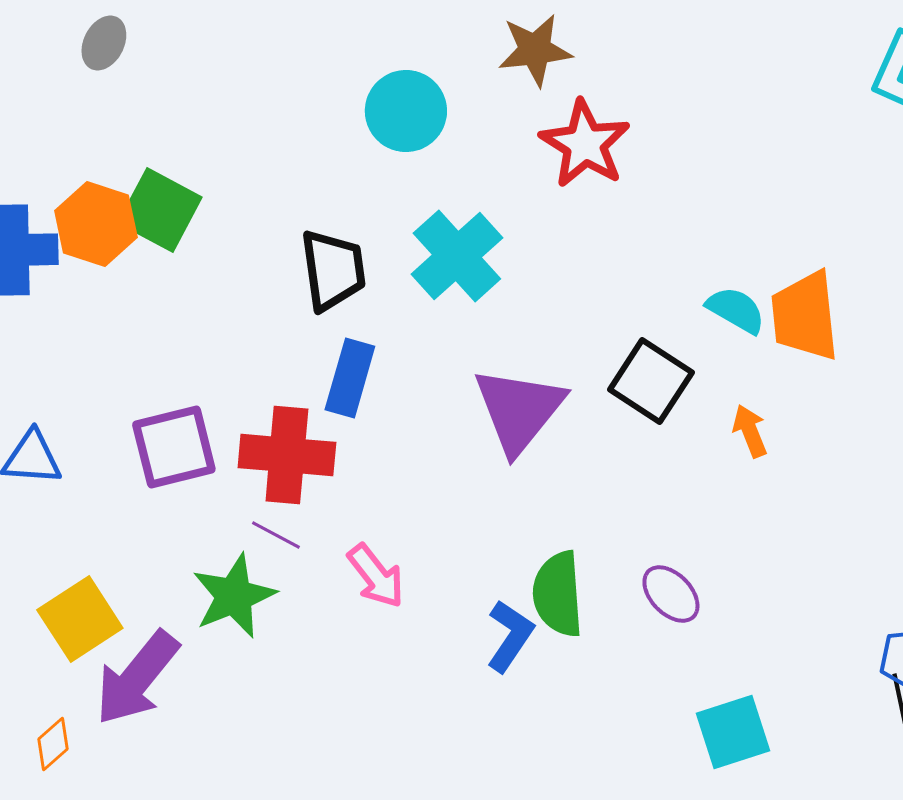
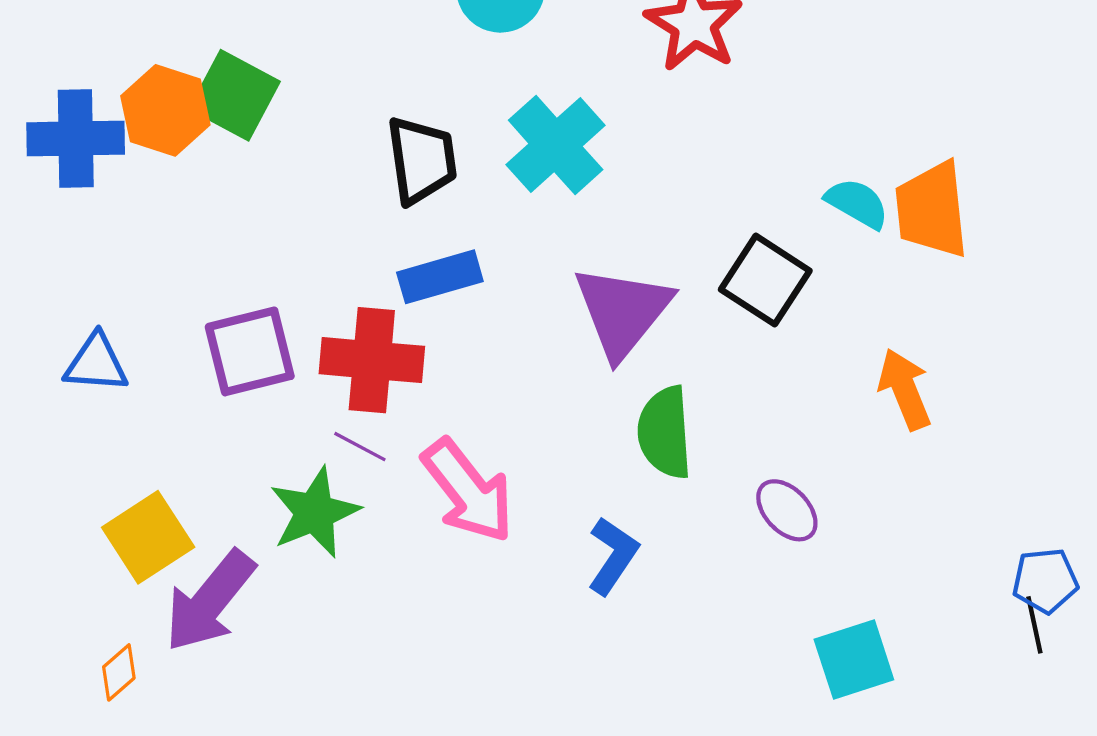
blue rectangle: (350, 378) -> (440, 277), turned 58
orange arrow: (750, 431) -> (905, 389), moved, size x1.4
pink arrow: (376, 576) -> (468, 491), size x1.5
green semicircle: (558, 594) -> (665, 432), moved

